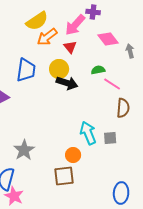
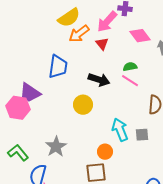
yellow circle: (59, 69) -> (83, 105), moved
pink line: (112, 84) -> (130, 81), moved

